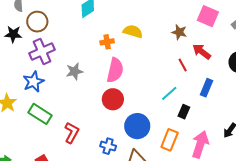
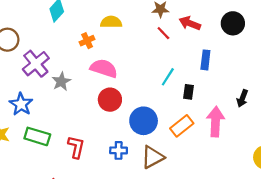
purple cross: (42, 52) -> (36, 64), moved
red line: (183, 65) -> (163, 33), moved
pink semicircle: (115, 70) -> (104, 68), turned -70
orange rectangle: (170, 140) -> (182, 126), turned 45

